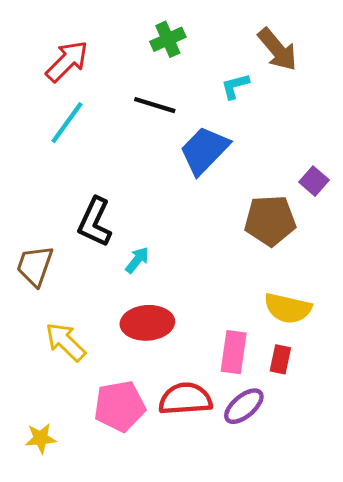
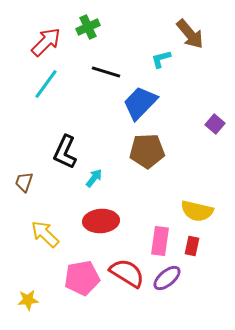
green cross: (168, 39) -> (88, 27), moved
brown pentagon: (270, 221) -> (147, 151), moved
brown trapezoid: (35, 266) -> (24, 182), size x0.7
red semicircle: (185, 399) -> (127, 273), turned 36

